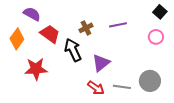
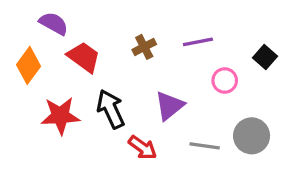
black square: (160, 12) -> (265, 57), moved
pink circle: (156, 37) -> (225, 80), moved
black arrow: (73, 50) -> (111, 109), moved
red arrow: (96, 88) -> (143, 148), moved

